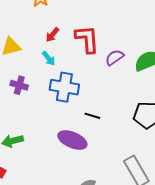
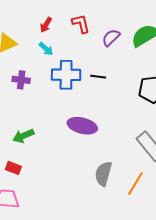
red L-shape: (87, 39) -> (81, 24), size x0.7
black line: (92, 116) -> (98, 77), moved

